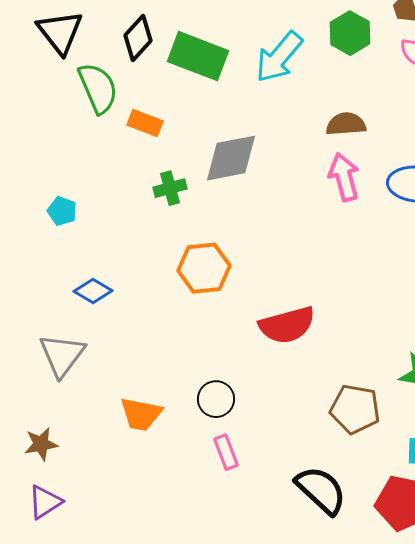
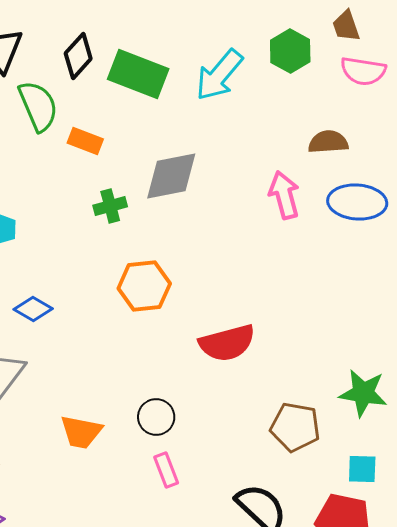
brown semicircle: (346, 124) -> (328, 142), moved

